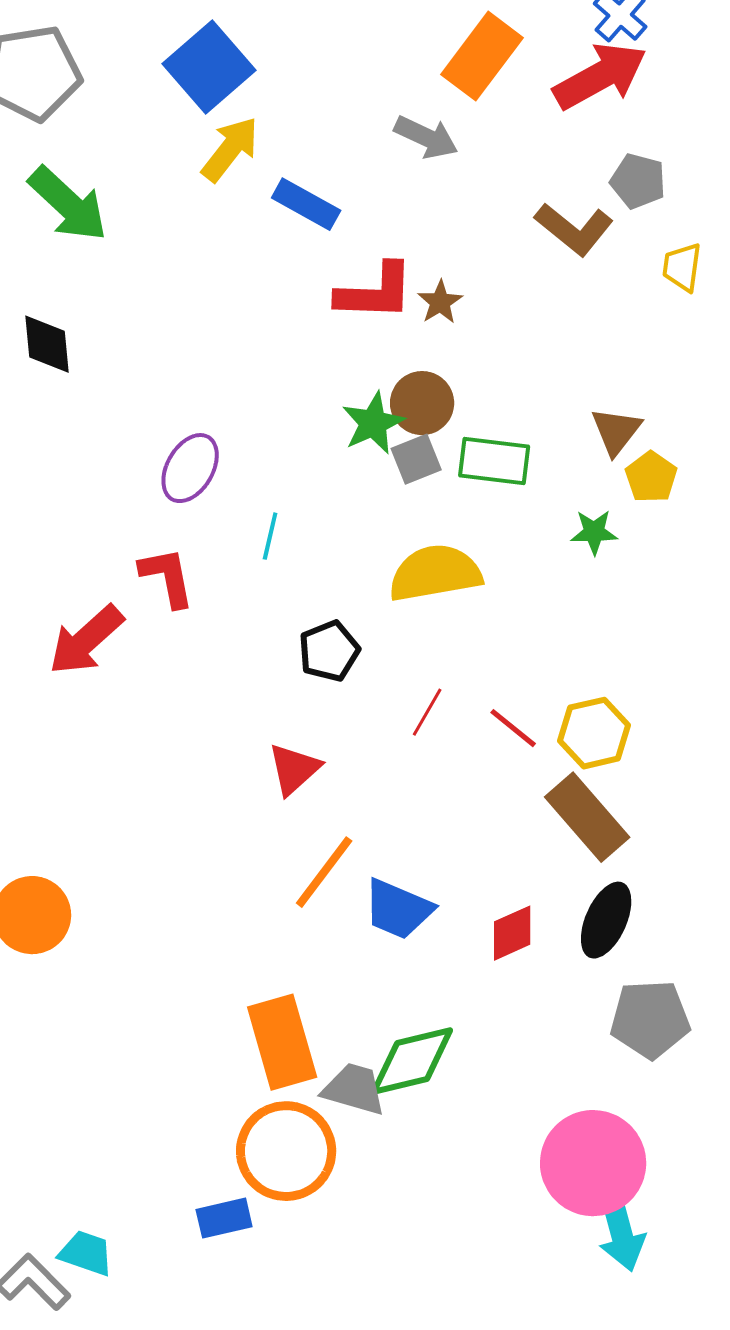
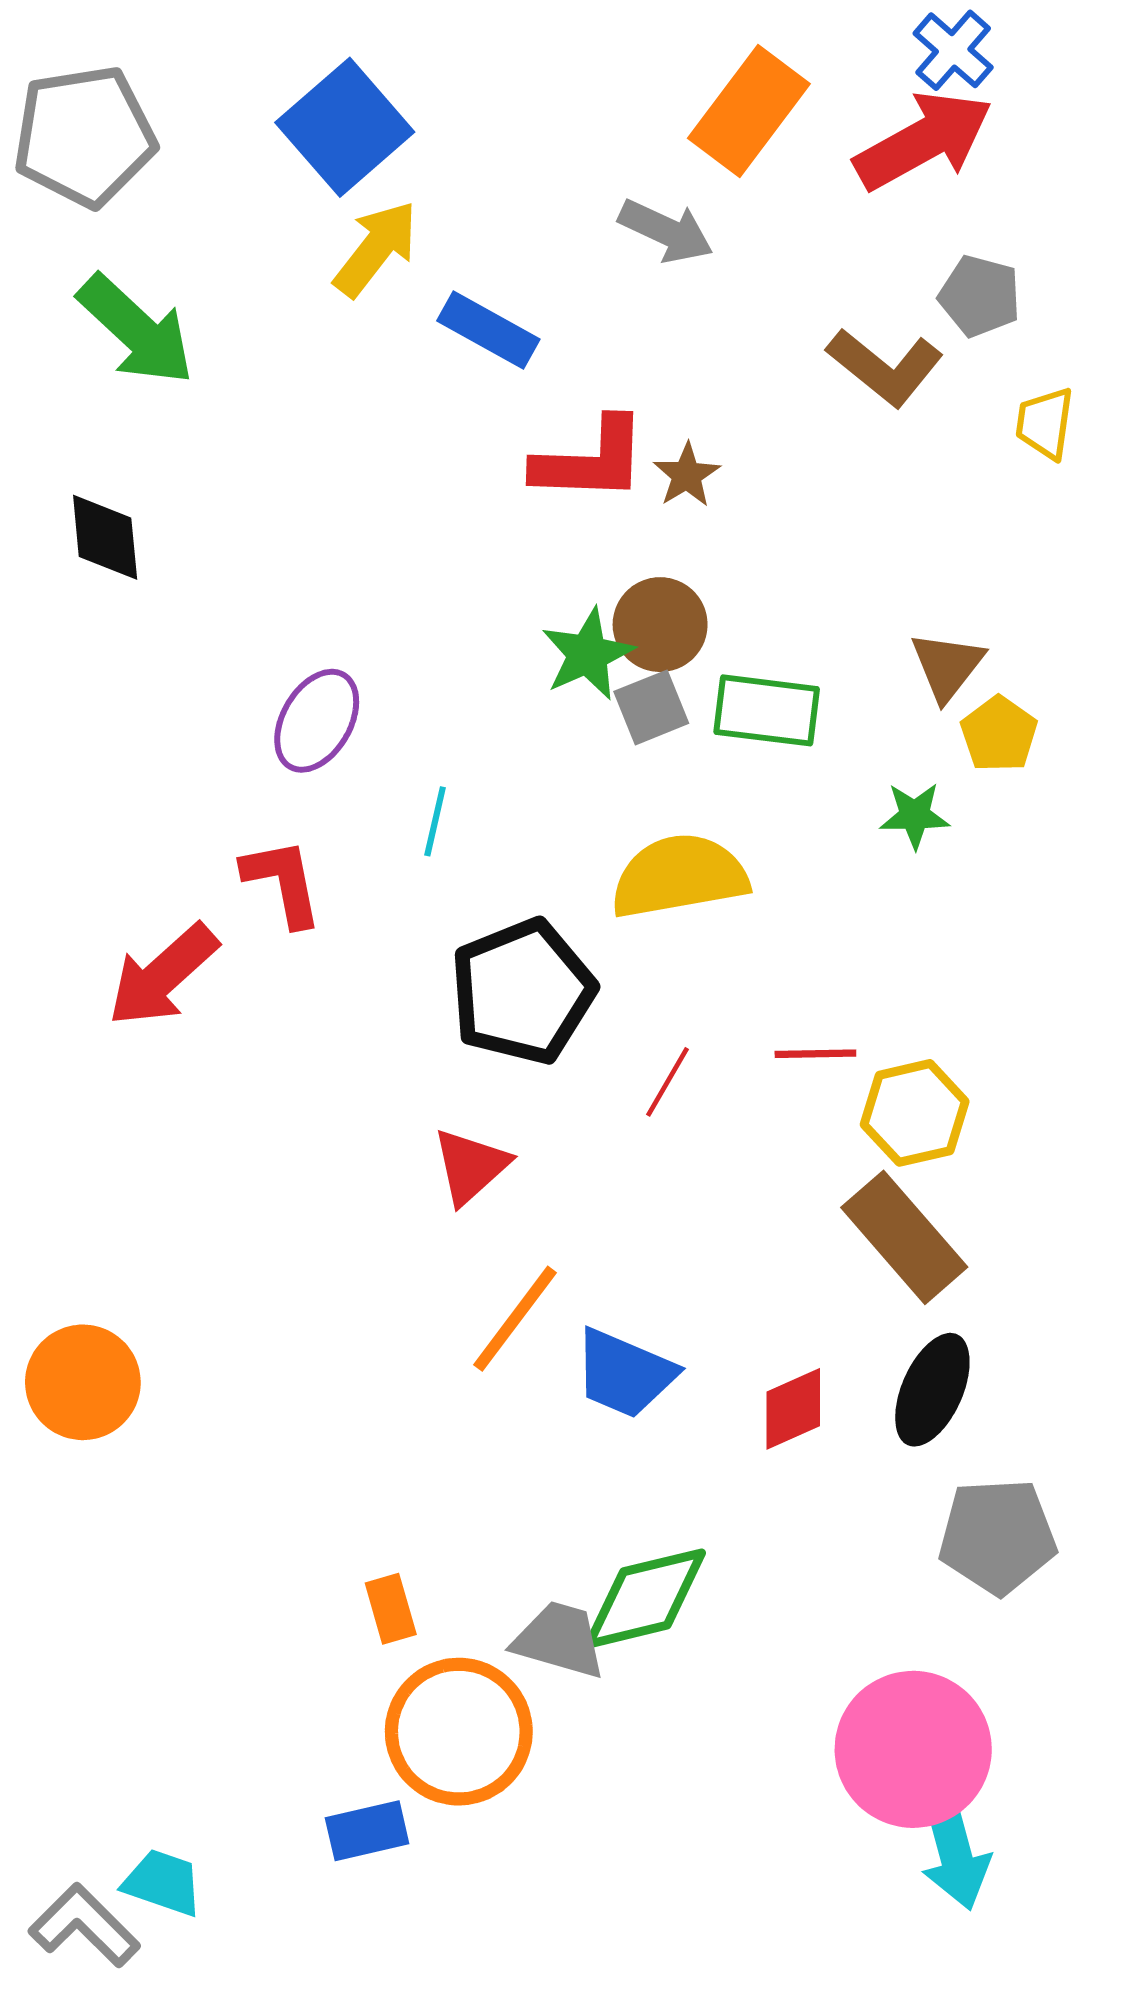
black pentagon: (329, 651) -> (522, 992), size x1.6
red line: (513, 728) -> (815, 1054), moved, turned -40
orange rectangle: (282, 1042) -> (391, 1609), moved, size x0.5

